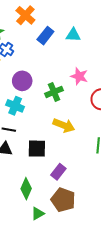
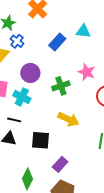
blue rectangle: (45, 36) -> (57, 42), moved

